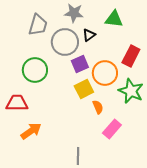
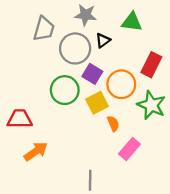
purple square: (80, 64) -> (92, 74), turned -36
green circle: (35, 70) -> (65, 90), moved

